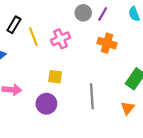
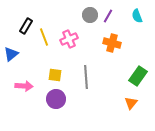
yellow square: (55, 77) -> (55, 75), moved
gray line: (92, 96) -> (86, 77), moved

